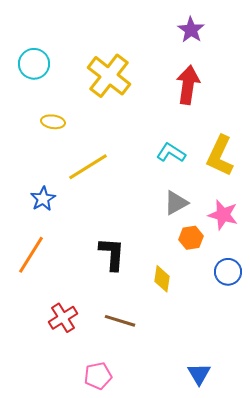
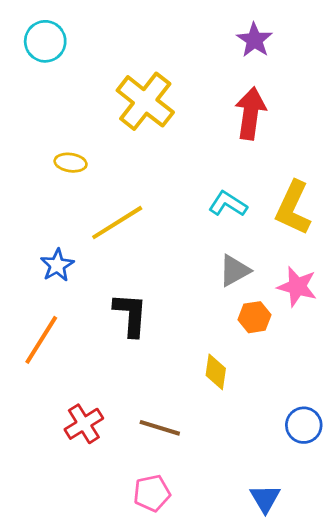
cyan circle: (34, 64) -> (45, 41), moved
black L-shape: (112, 254) -> (131, 315), moved
blue circle: (228, 272) -> (304, 425), moved
pink pentagon: (98, 376) -> (152, 493), moved

